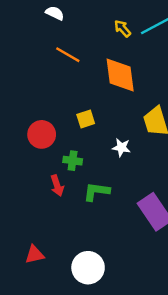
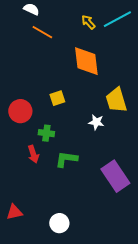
orange line: (68, 55) -> (42, 32), moved
white star: (121, 148) -> (96, 122), moved
white circle: (88, 268) -> (59, 223), size x0.7

